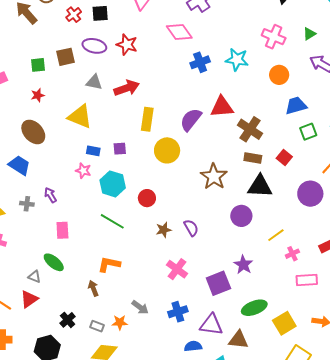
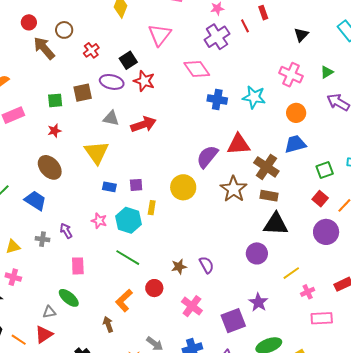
black square: (100, 13) -> (128, 60), moved, turned -30
blue cross: (200, 62) -> (217, 99), turned 30
blue trapezoid: (296, 106) -> (295, 144), moved
yellow triangle: (80, 117) -> (97, 152), turned 32
yellow rectangle: (147, 119) -> (152, 208), moved, size x0.6
red square: (284, 157) -> (320, 199), moved
pink star: (83, 171) -> (99, 221), moved
brown star: (214, 176) -> (234, 189), moved
red circle: (147, 198) -> (154, 288), moved
orange L-shape: (109, 264) -> (124, 300), turned -55
gray triangle: (34, 277) -> (49, 312), turned -32

